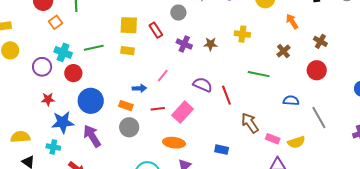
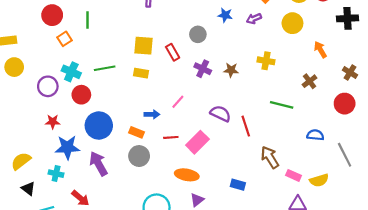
yellow semicircle: (20, 137) -> (21, 161), turned -36

